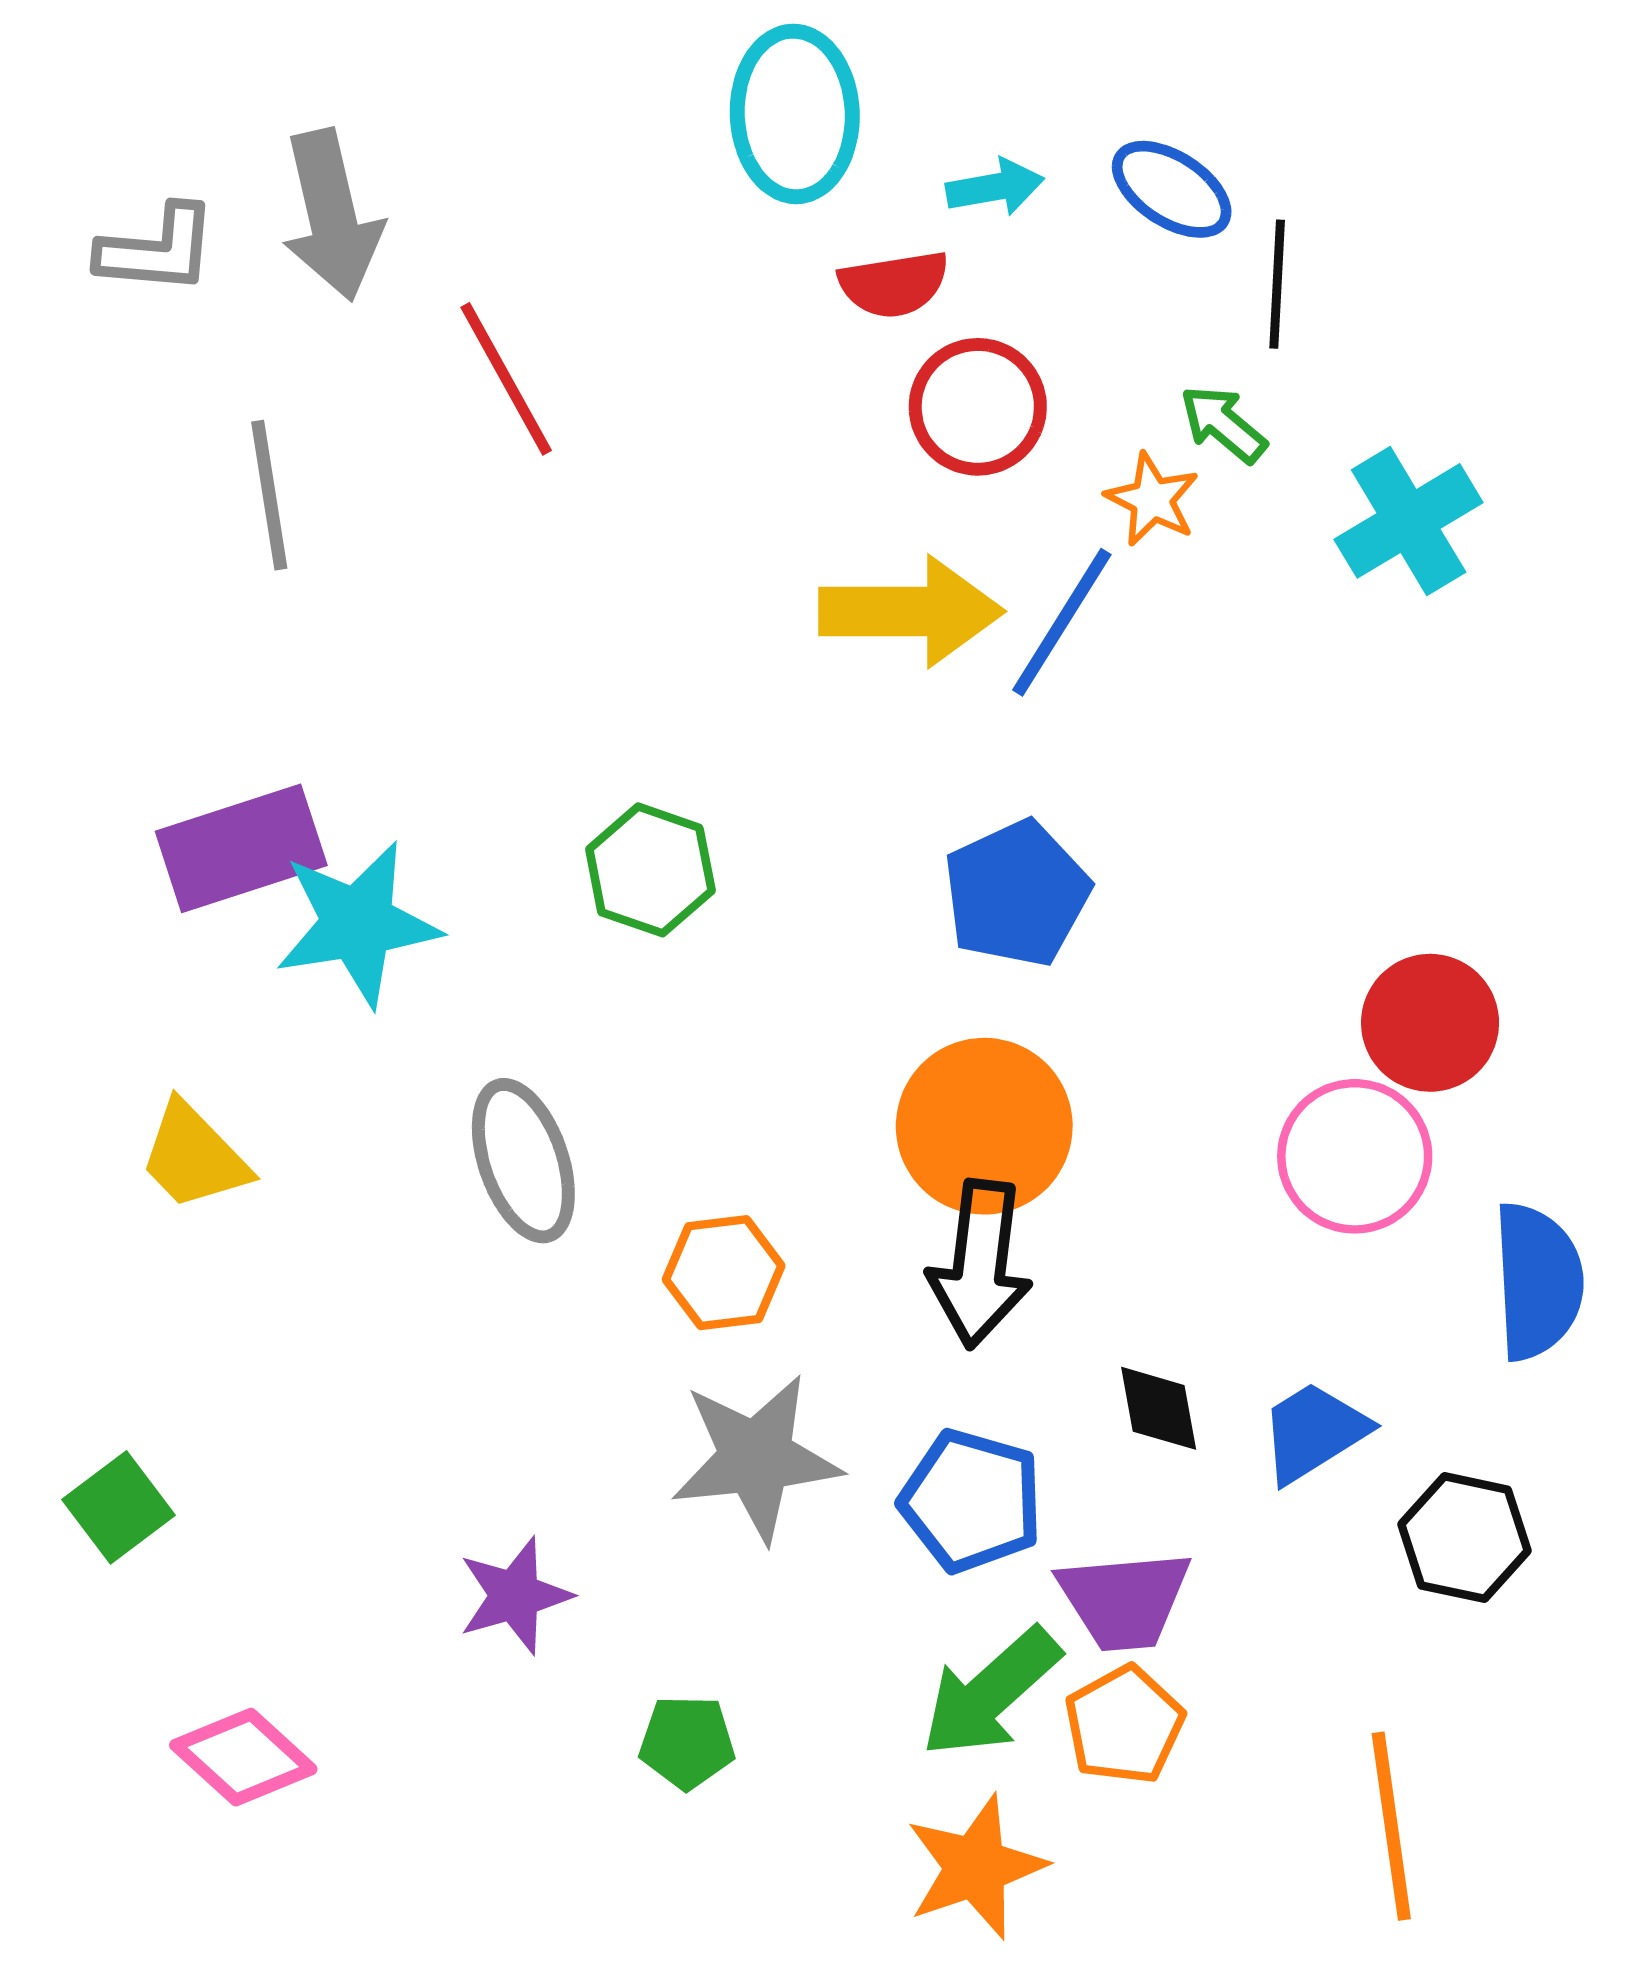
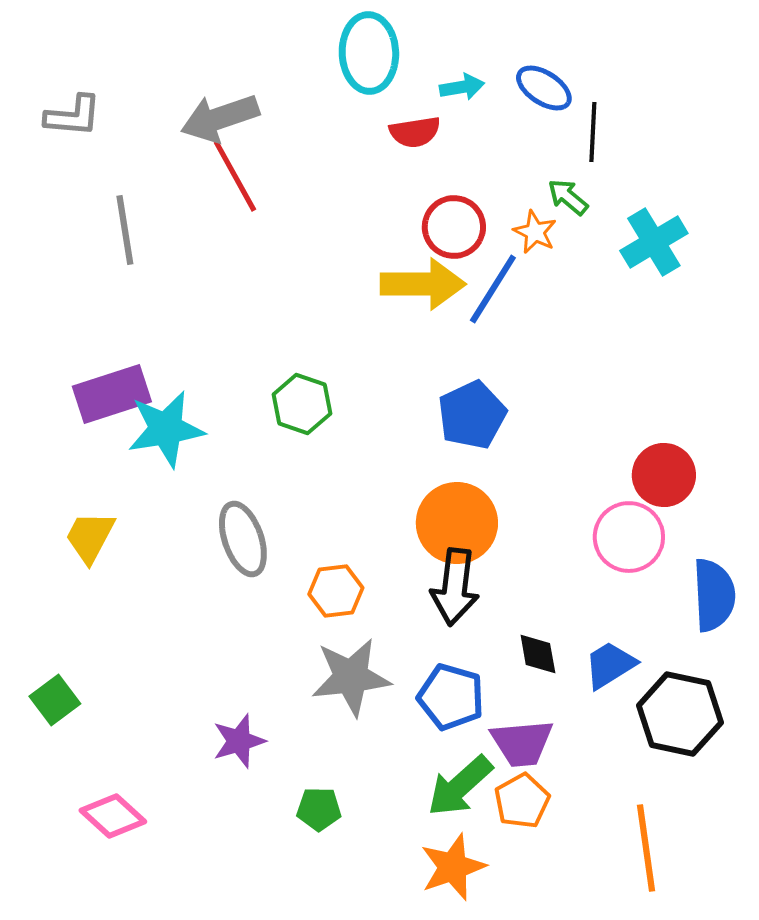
gray arrow: (332, 215) -> (220, 118), moved, turned 84
red circle: (978, 407) -> (454, 227), moved
yellow trapezoid: (194, 1156) -> (90, 537), turned 72
black hexagon: (1465, 1538) -> (680, 714), size x1.4

